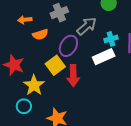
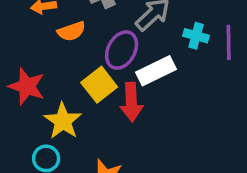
cyan cross: (111, 39) -> (196, 36), turned 32
white rectangle: (104, 57) -> (156, 71), moved

